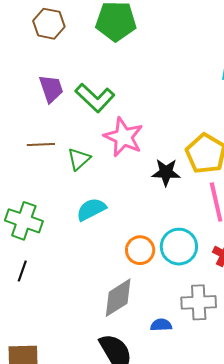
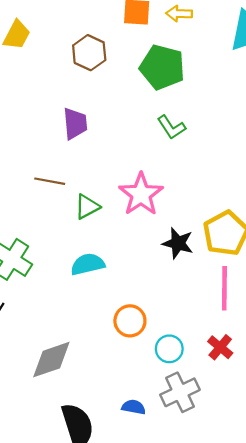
green L-shape: (95, 98) -> (171, 127), moved, size x0.7
cyan circle: (179, 247) -> (169, 349), moved, size x0.7
gray diamond: (118, 298) -> (51, 360), moved
gray cross: (199, 302) -> (180, 392), turned -36

